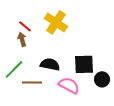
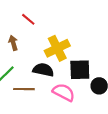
yellow cross: (56, 22) -> (57, 48), moved, turned 30
red line: (25, 26) -> (28, 19), moved

